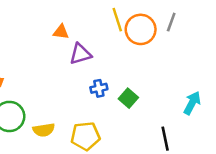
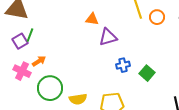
orange circle: (141, 29) -> (157, 17), size x0.6

